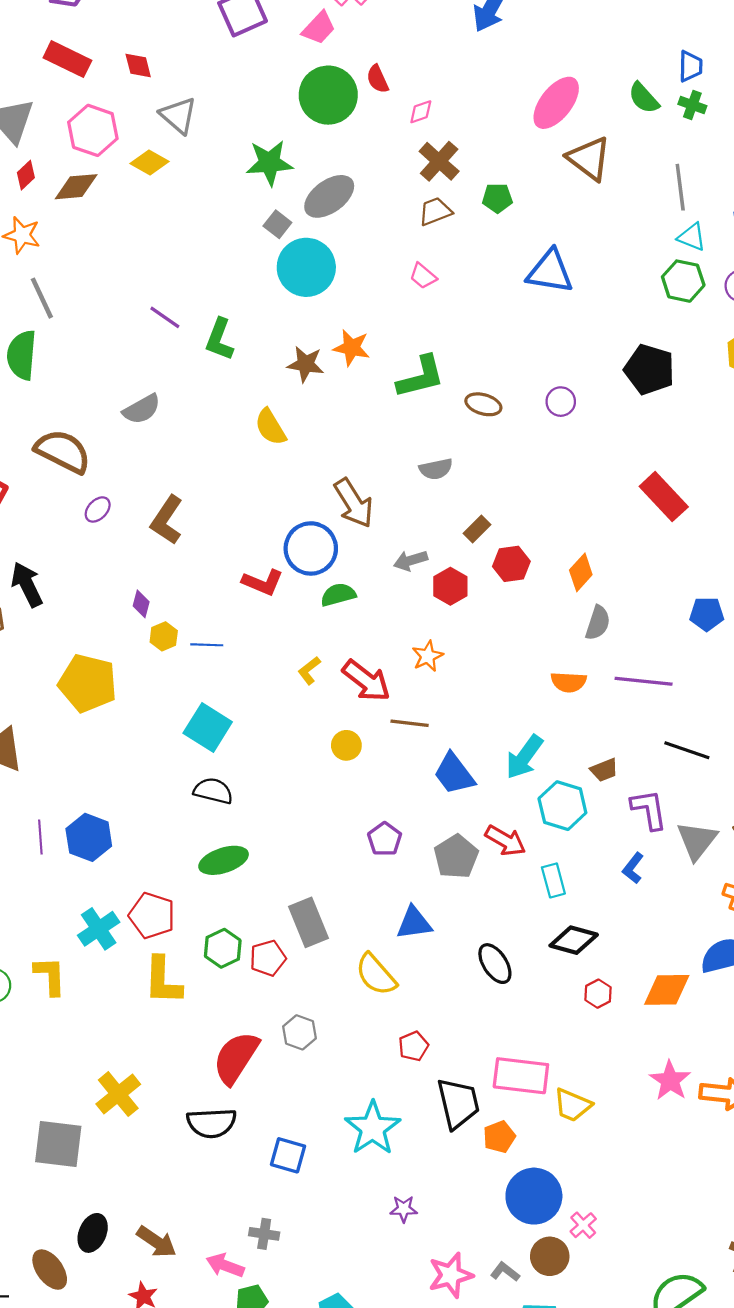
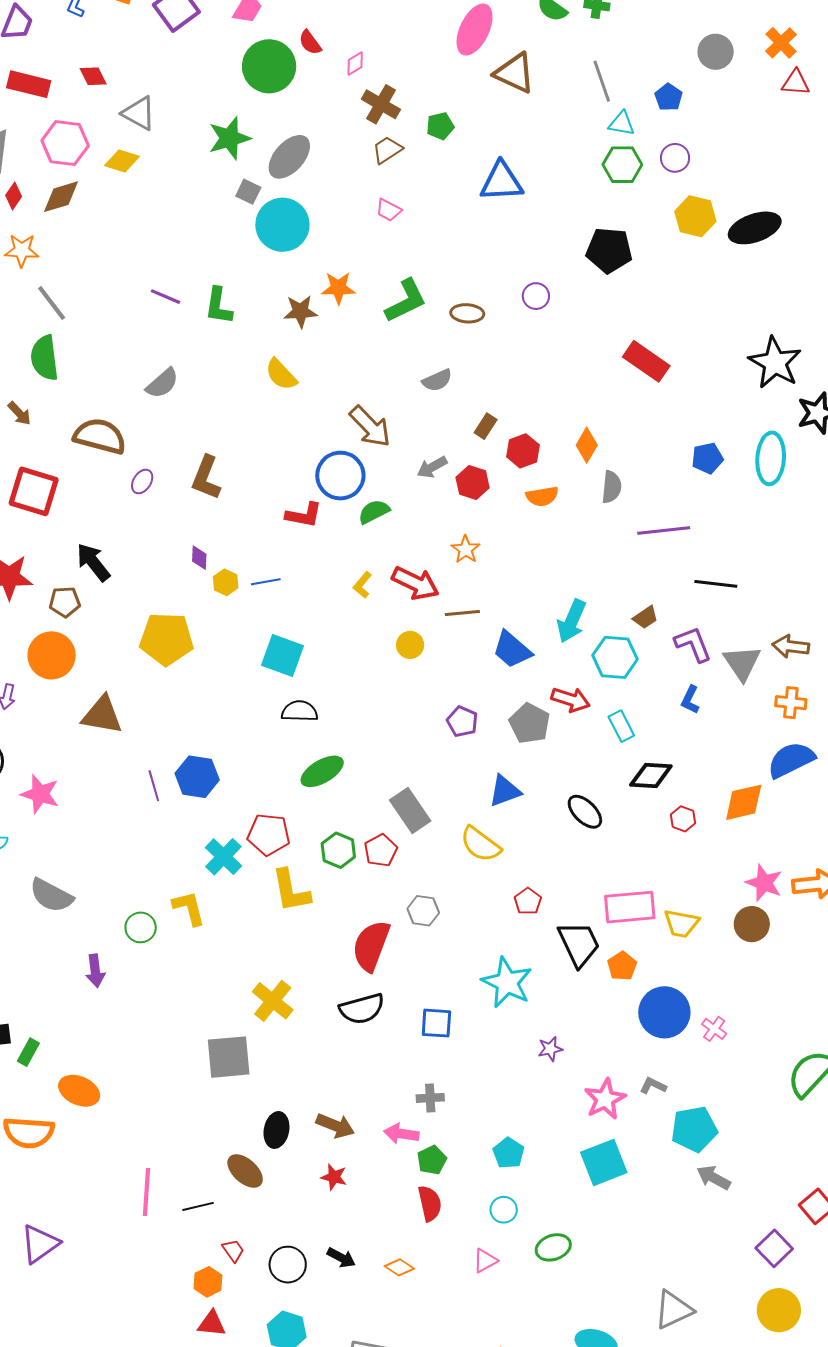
orange semicircle: (569, 682) -> (542, 496), moved
brown circle: (550, 1256) -> (752, 924), moved

